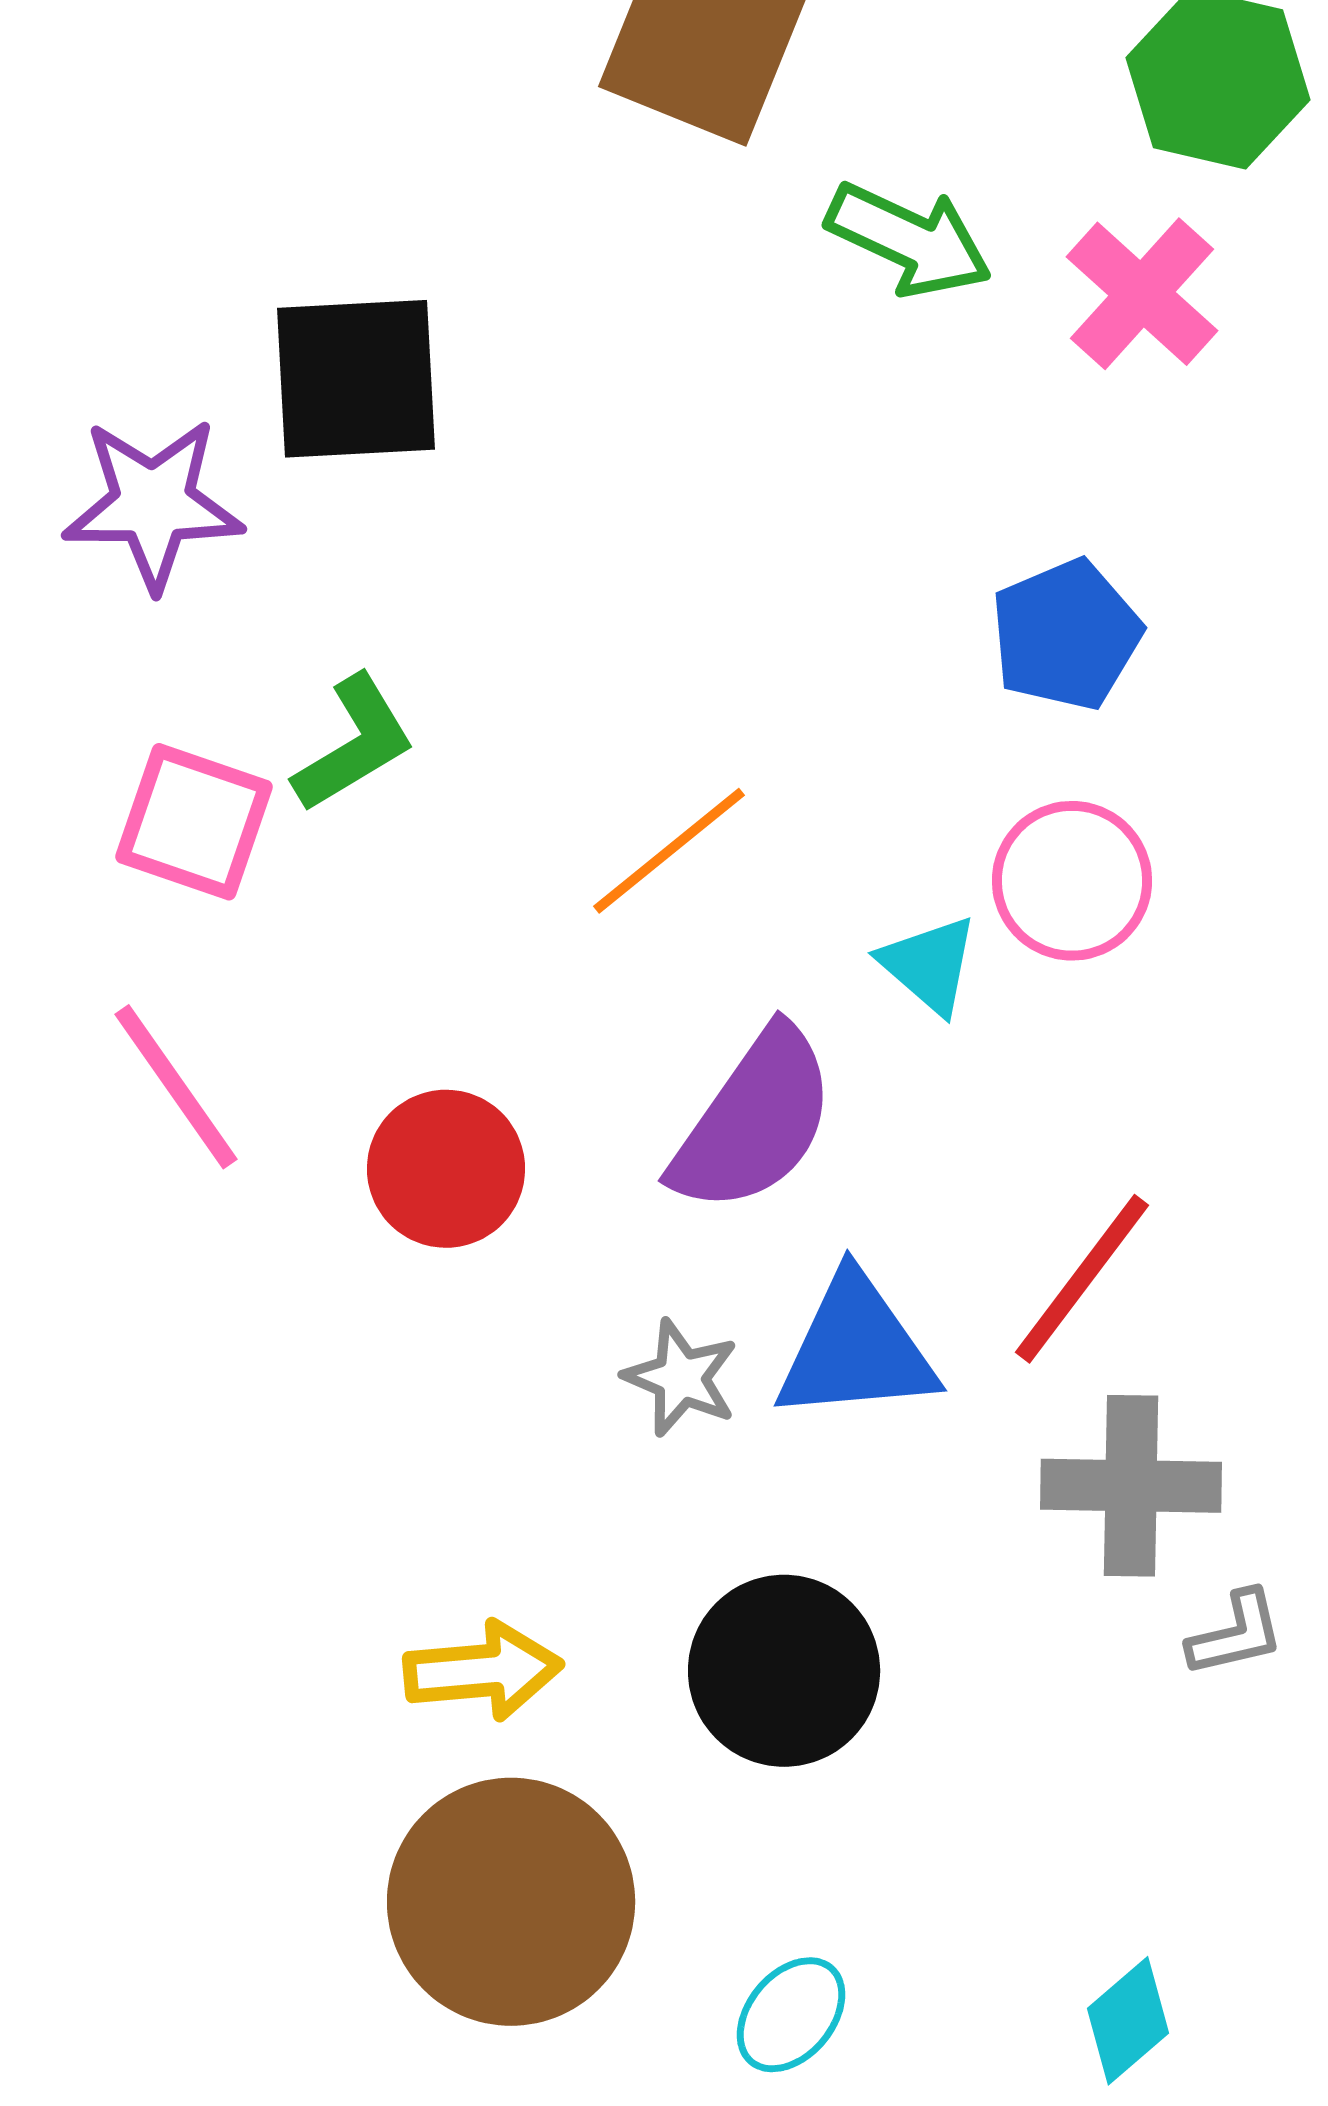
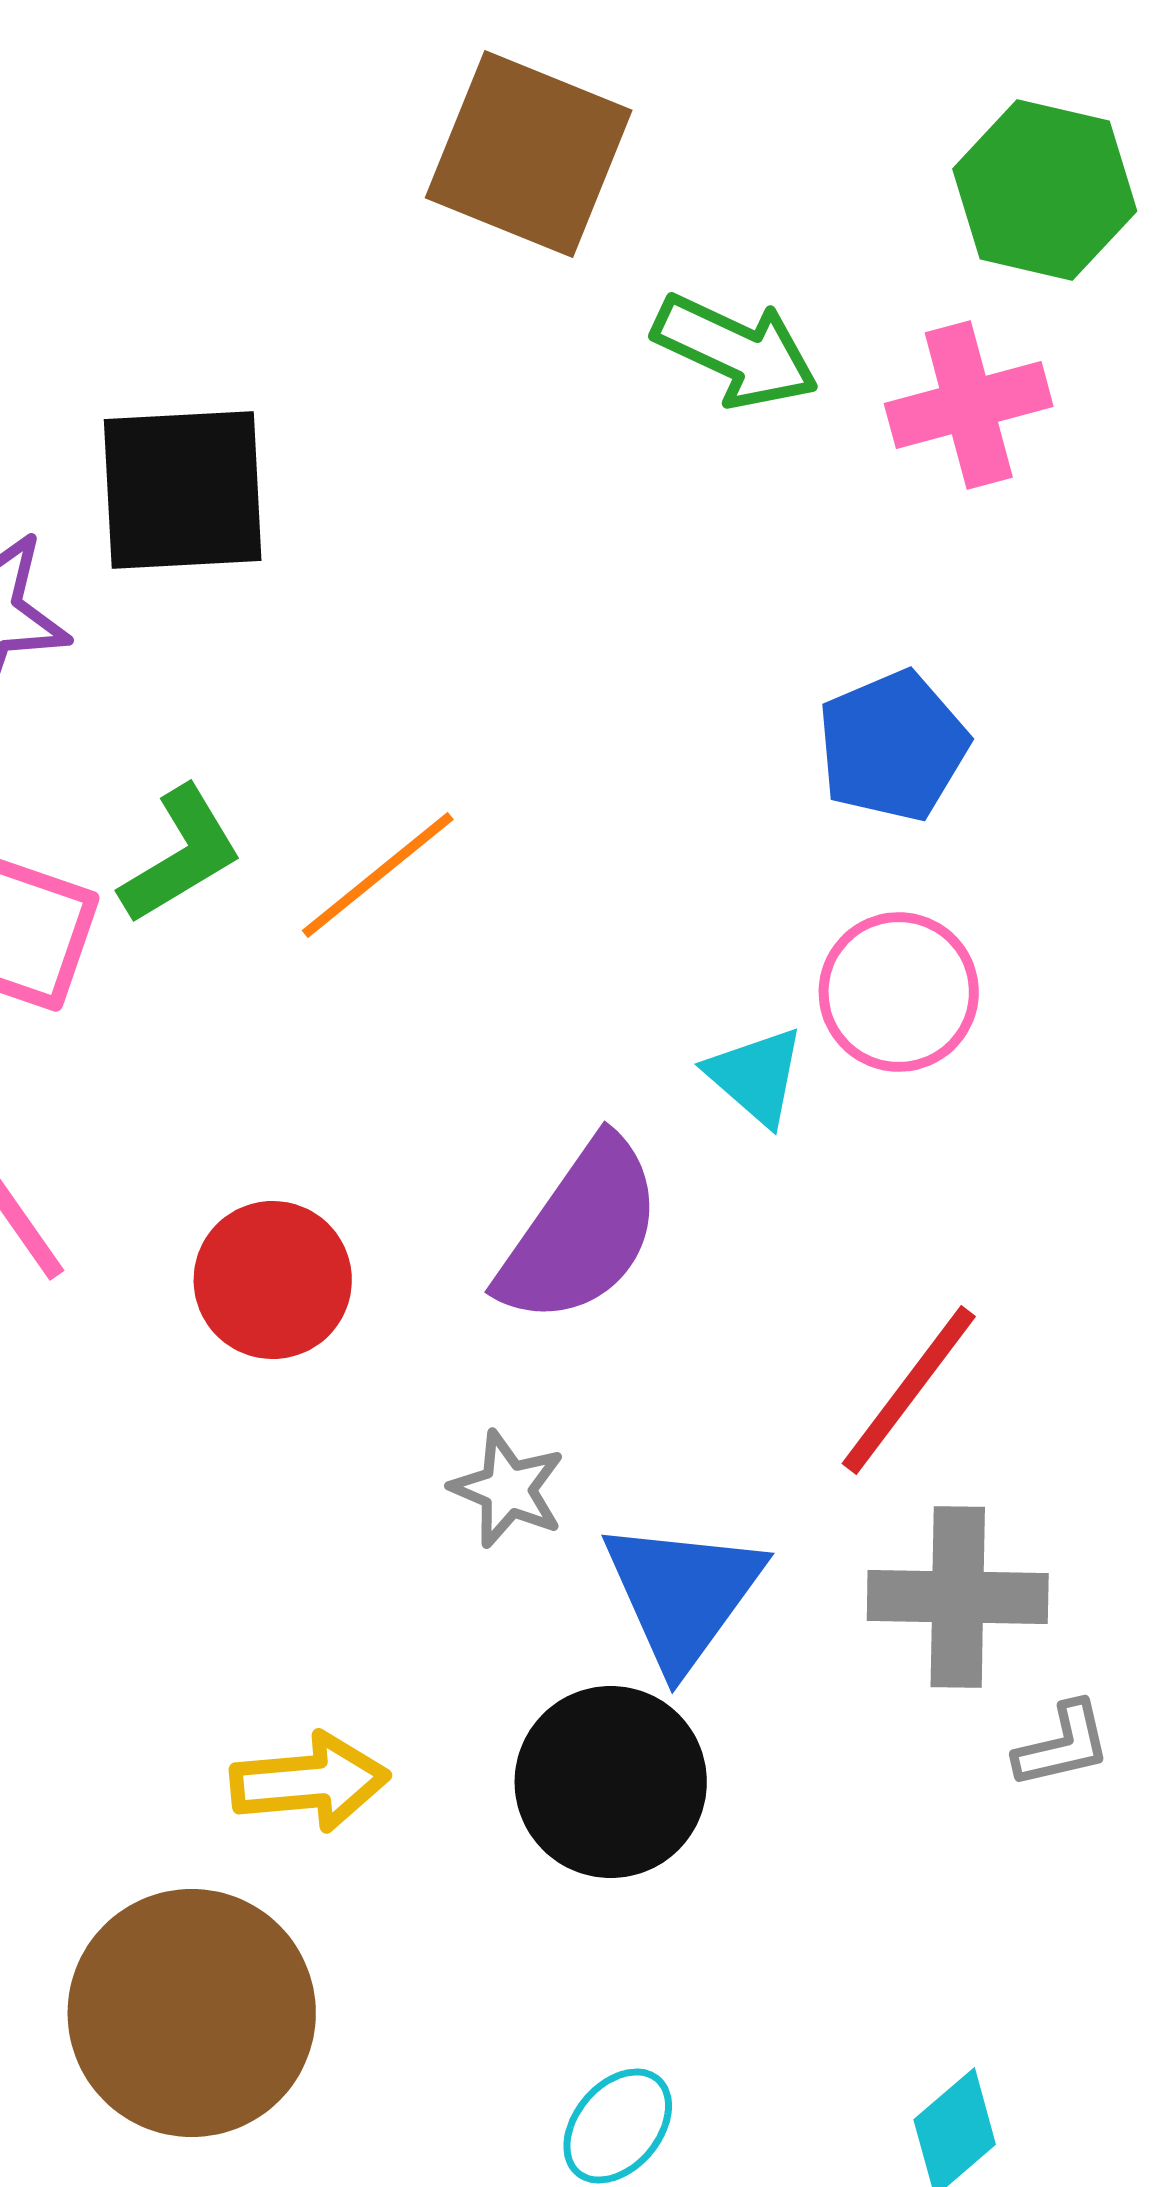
pink cross: (1142, 294) -> (969, 405), turned 33
orange line: (669, 851) -> (378, 875), moved
blue triangle: (856, 1349) -> (683, 1594), moved, turned -49
brown circle: (511, 1902) -> (192, 2013), moved

